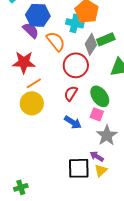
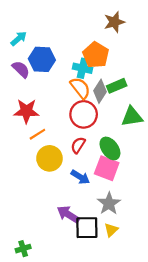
purple semicircle: (31, 30) -> (21, 69), moved
orange semicircle: (56, 41) -> (80, 88), moved
yellow circle: (32, 103) -> (49, 158), moved
pink square: (97, 114) -> (107, 168), size x1.6
gray star: (107, 135) -> (109, 203), moved
purple arrow: (97, 156) -> (68, 214), moved, size x1.5

